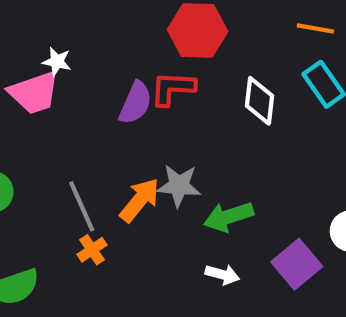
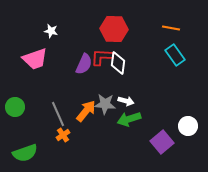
white star: (57, 62) -> (51, 31), moved
white diamond: (260, 101) -> (118, 63), moved
white arrow: (222, 275) -> (126, 101), moved

